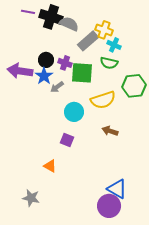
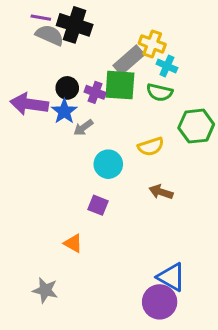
gray semicircle: (69, 24) -> (50, 35), moved
green square: (82, 73) -> (120, 85), moved
yellow semicircle: (103, 100) -> (151, 147), size x0.7

